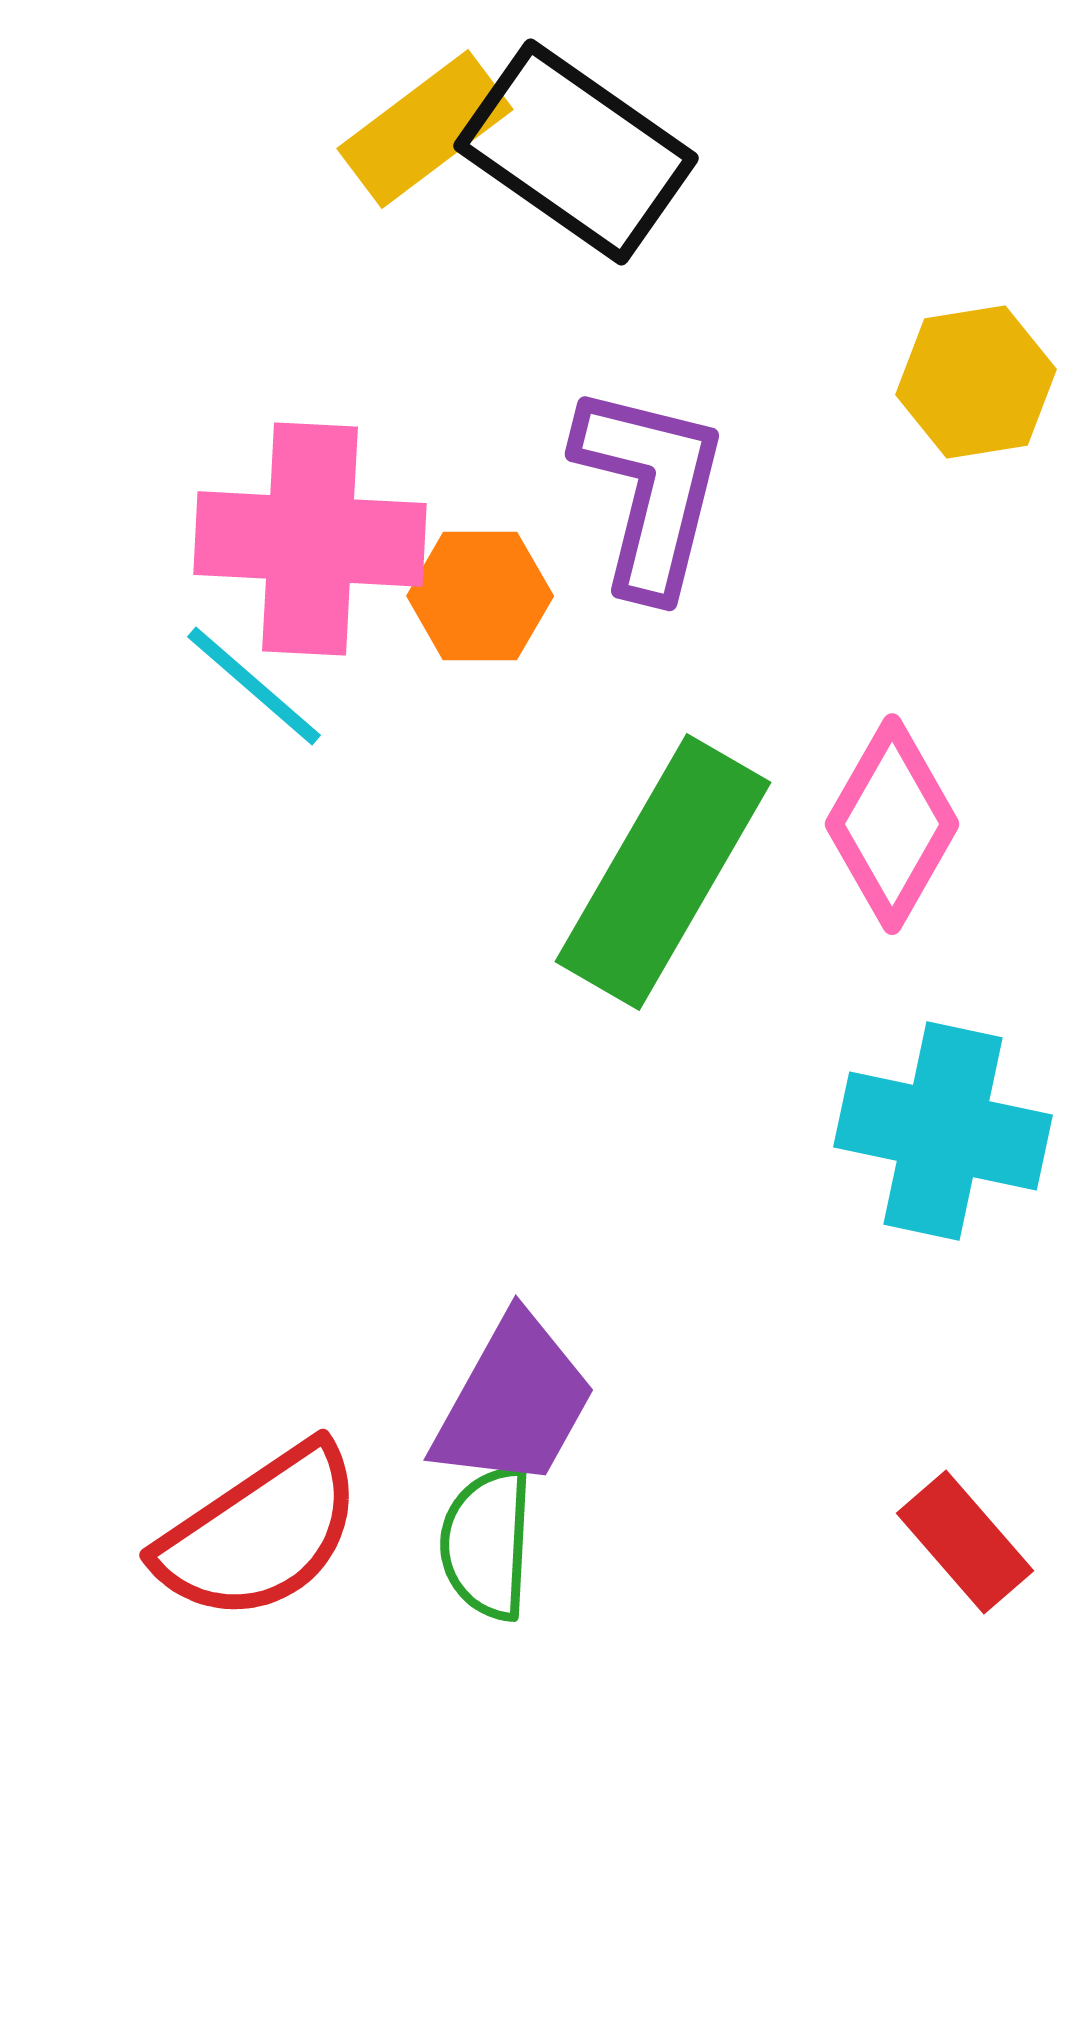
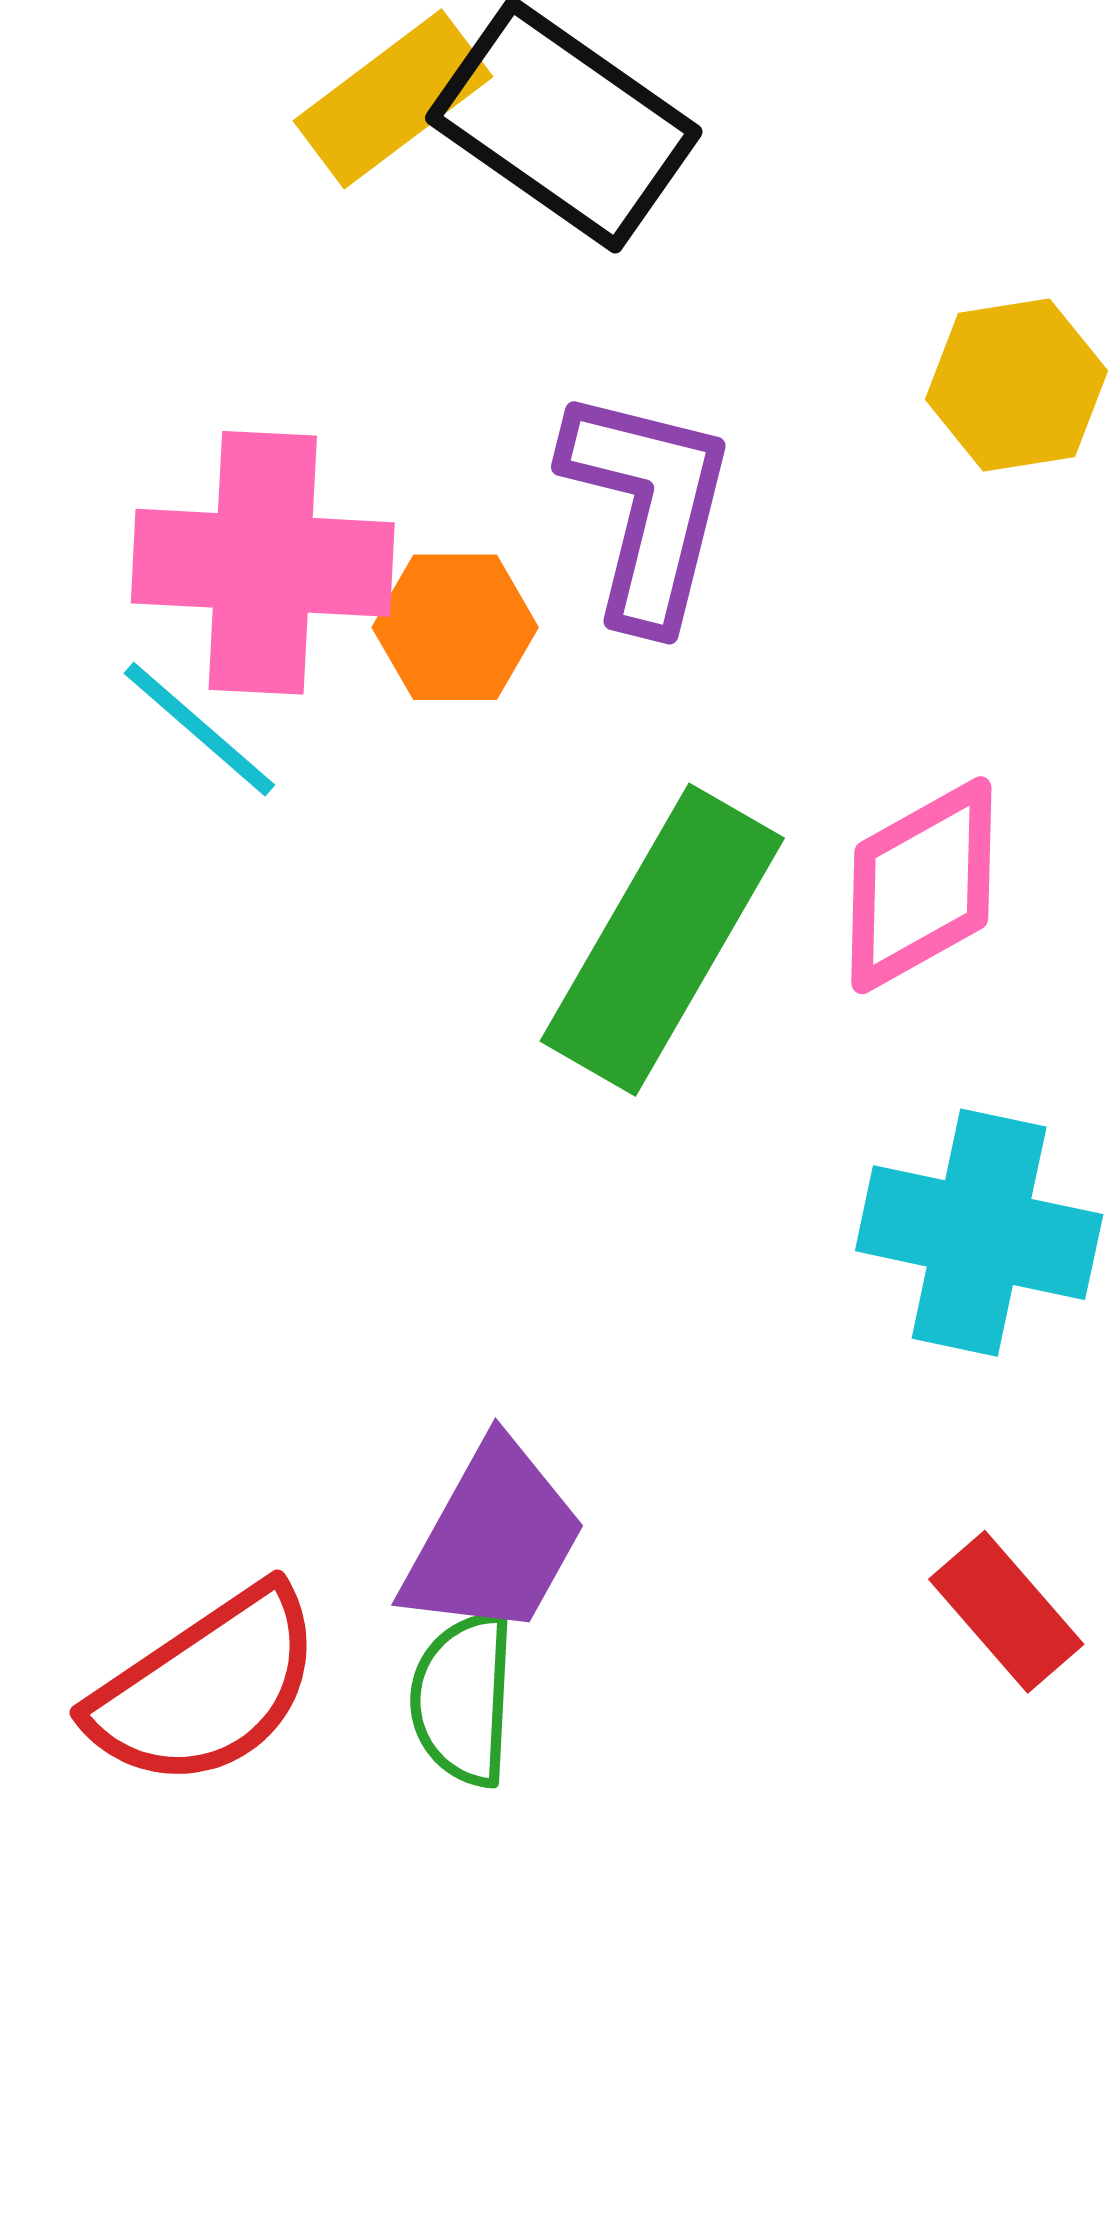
pink diamond: (892, 824) -> (921, 885), turned 31
red rectangle: (965, 1542) -> (1006, 1612), moved

